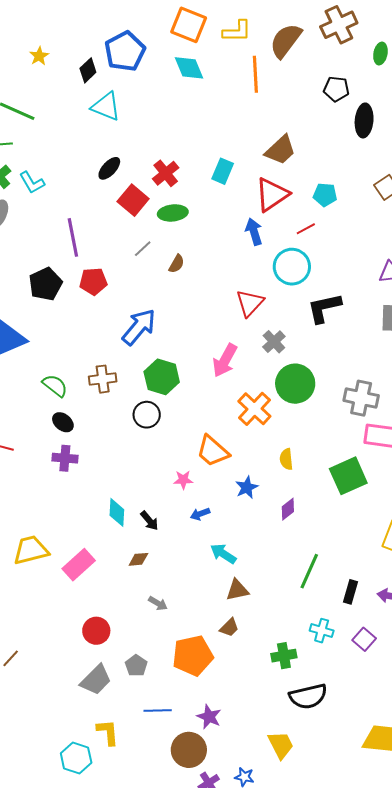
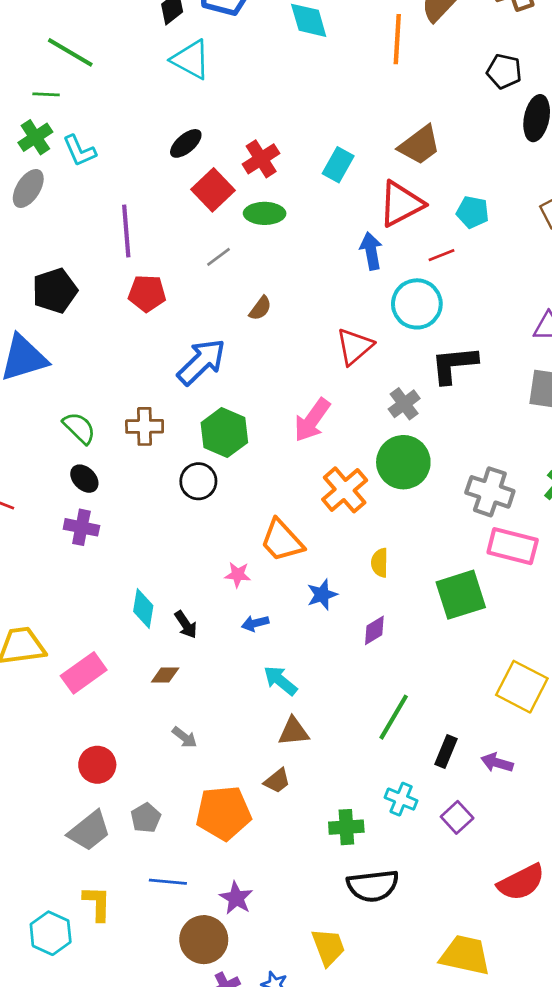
brown semicircle: (177, 264) -> (260, 308), moved
black pentagon: (45, 284) -> (55, 291), moved
gray cross: (274, 342) -> (404, 404), moved

